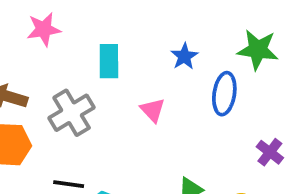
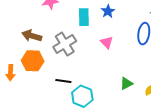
blue star: (184, 56) -> (108, 11), moved

